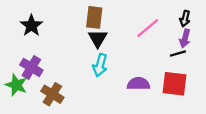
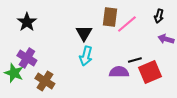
brown rectangle: (94, 17) -> (110, 17), moved
purple arrow: (185, 38) -> (166, 39), moved, turned 91
black line: (178, 54) -> (135, 60), moved
red square: (174, 84) -> (150, 72), turned -30

